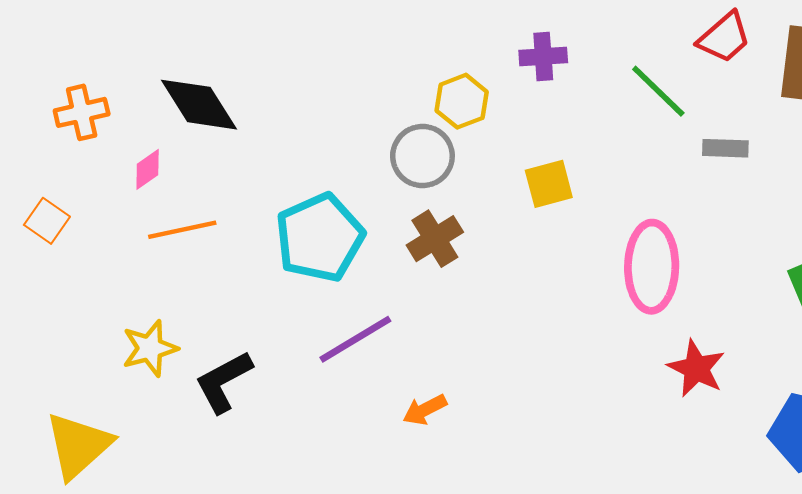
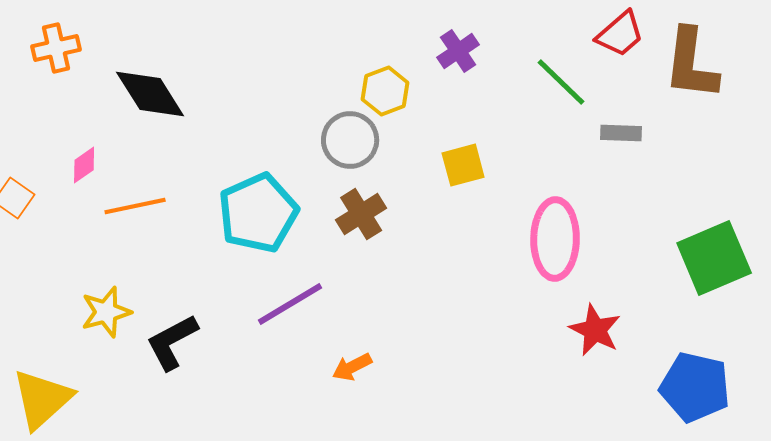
purple cross: (543, 57) -> (458, 51), turned -30
orange cross: (82, 112) -> (56, 48), moved
pink diamond: (148, 169) -> (84, 165), moved

